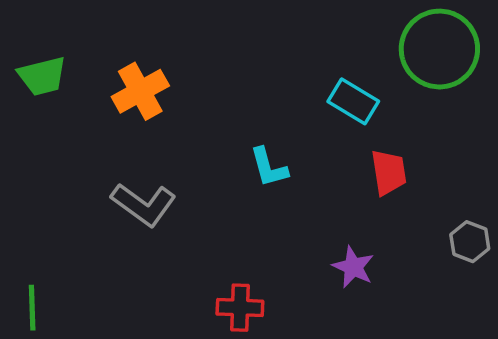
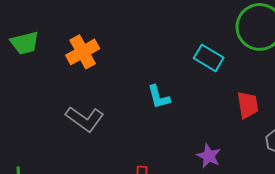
red trapezoid: (389, 172) -> (248, 105), moved

